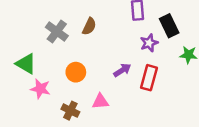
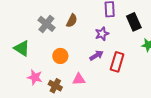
purple star: (149, 43) -> (102, 34), moved
pink star: (40, 89) -> (35, 77), moved

